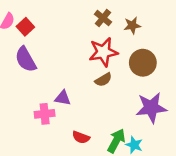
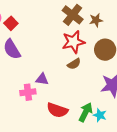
brown cross: (103, 18) -> (73, 15), size x1.5
red semicircle: (81, 137) -> (57, 110), size x1.5

